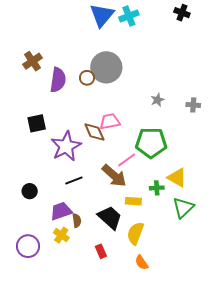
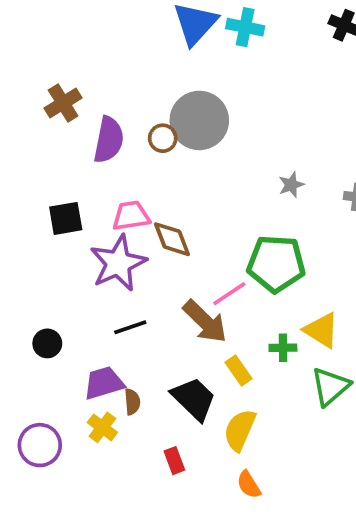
cyan cross: (129, 16) -> (245, 27), turned 30
pink trapezoid: (110, 121) -> (131, 216), moved
yellow rectangle: (133, 201) -> (239, 370), turned 49

